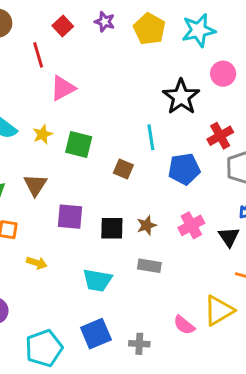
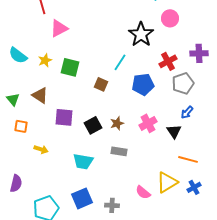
cyan line: (151, 137) -> (120, 62), turned 42
brown triangle: (35, 185) -> (40, 95), turned -30
black square: (112, 228) -> (93, 125), turned -30

